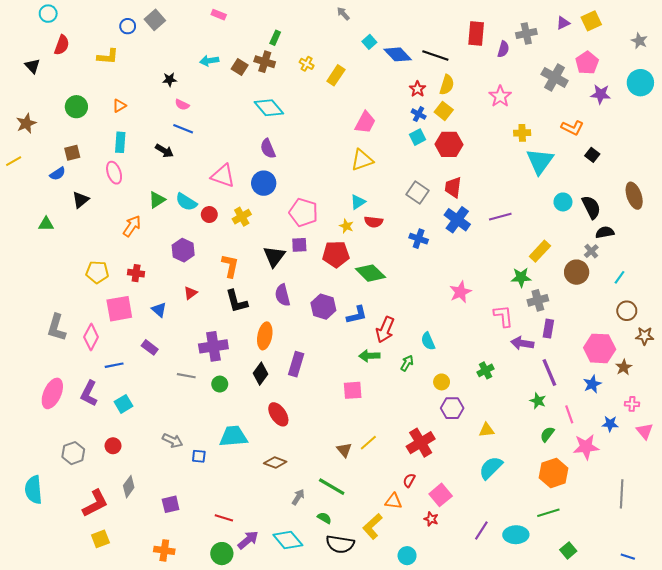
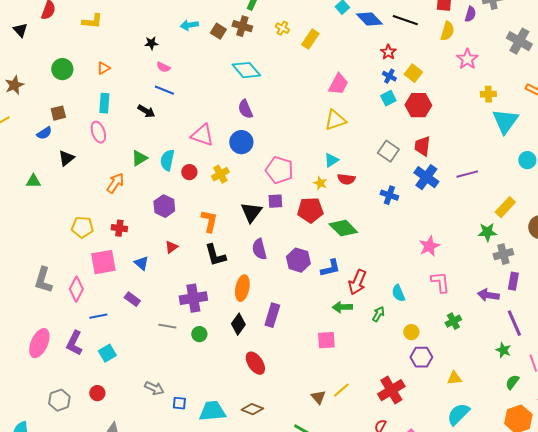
yellow semicircle: (447, 85) -> (447, 31), moved
cyan semicircle: (186, 202) -> (167, 160), turned 70
pink L-shape: (503, 316) -> (440, 282), moved
cyan trapezoid: (233, 436) -> (212, 411), moved

